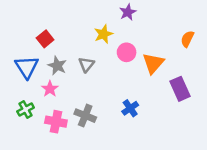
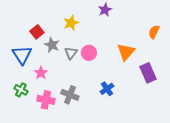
yellow star: (103, 34) -> (71, 23), moved
pink circle: (127, 52) -> (89, 53), moved
gray star: (57, 66) -> (52, 45), moved
green cross: (26, 109) -> (21, 90), turned -32

